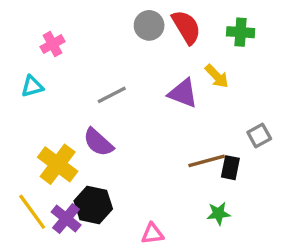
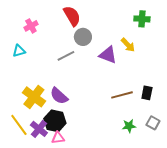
gray circle: (149, 25) -> (83, 37), moved
red semicircle: (186, 27) -> (72, 16), moved
gray square: (259, 136) -> (153, 123), moved, turned -32
purple semicircle: (98, 142) -> (59, 96), moved
black rectangle: (230, 168) -> (147, 93), moved
pink triangle: (152, 234) -> (58, 138), moved

